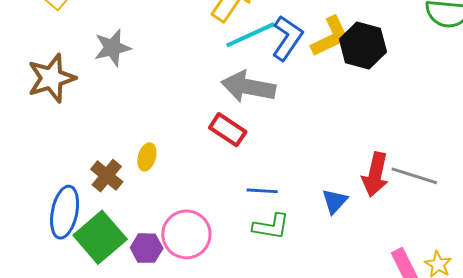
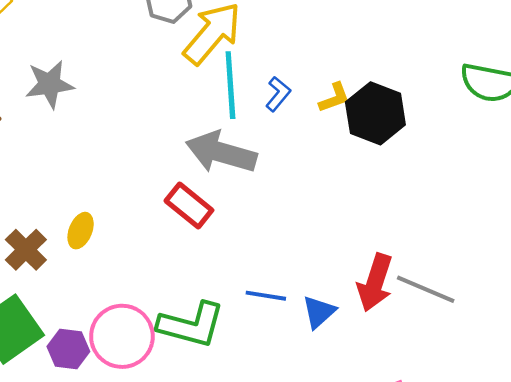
cyan line: (250, 35) -> (230, 85), turned -75
yellow L-shape: (330, 37) -> (334, 98), size x0.6
blue L-shape: (287, 38) -> (278, 94), size x0.6
blue line: (262, 191) -> (266, 296), moved
green L-shape: (271, 226) -> (191, 325), moved, size x1.4

